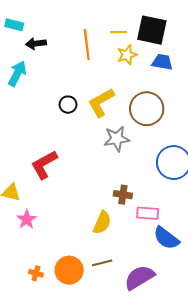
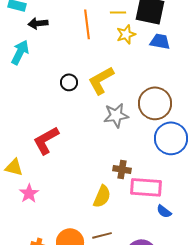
brown circle: (147, 109) -> (155, 103), moved
pink rectangle: (148, 213) -> (146, 187), size x1.4
blue semicircle: (166, 238) -> (164, 211), size x0.6

